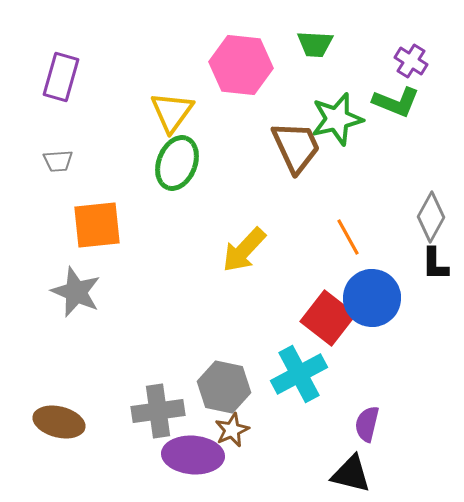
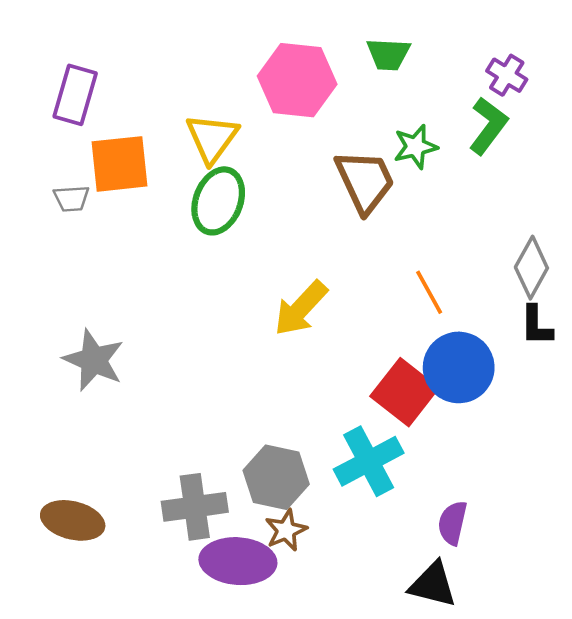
green L-shape: (396, 102) -> (488, 126), turned -75
green star: (337, 119) -> (415, 147), size x0.7
orange square: (97, 225) -> (120, 164), moved

